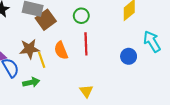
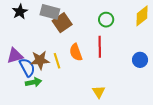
green circle: (81, 16) -> (106, 20), moved
brown star: (29, 49) -> (40, 60), moved
green arrow: (31, 82) -> (33, 82), moved

